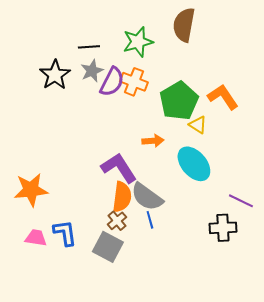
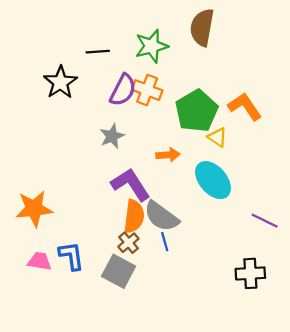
gray star: (92, 71) -> (112, 136), moved
black cross: (223, 228) -> (250, 273), moved

